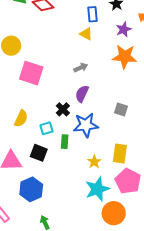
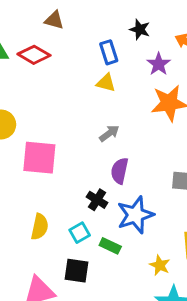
green rectangle: (65, 142) -> (110, 246), turned -56

